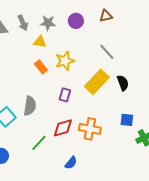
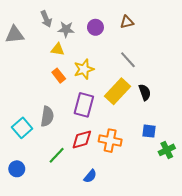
gray arrow: (23, 23) -> (46, 19), moved
purple rectangle: (65, 95) -> (84, 105), size x1.6

